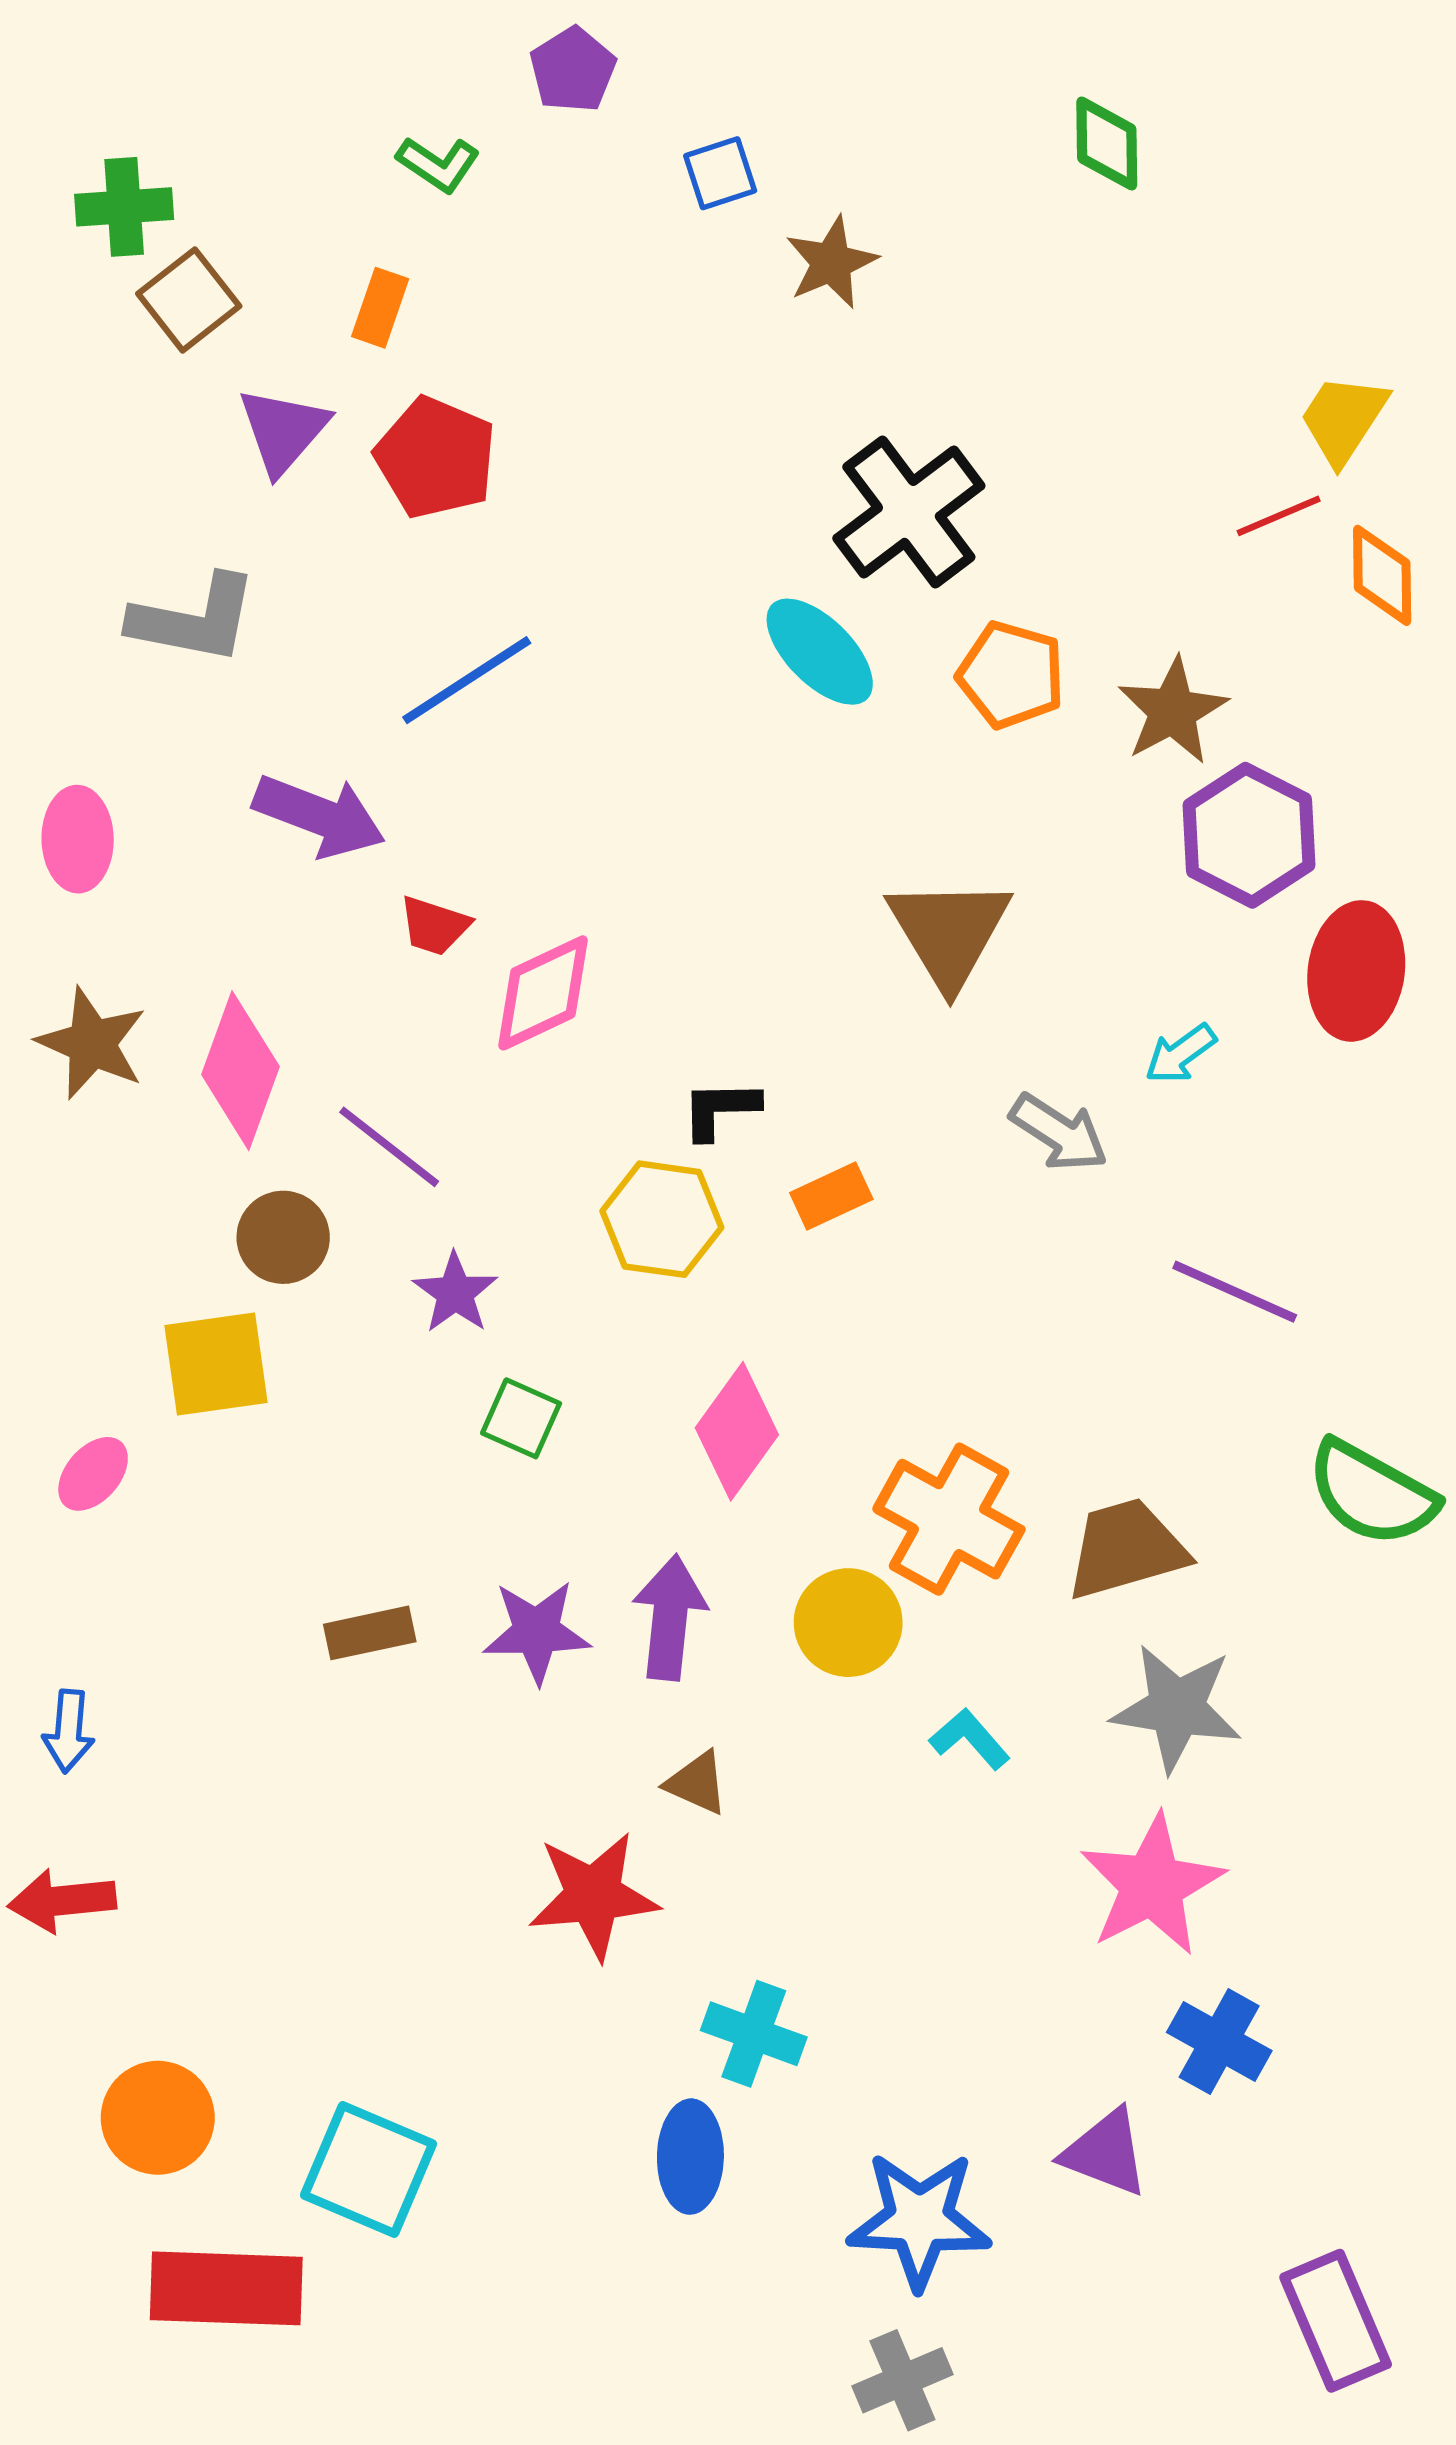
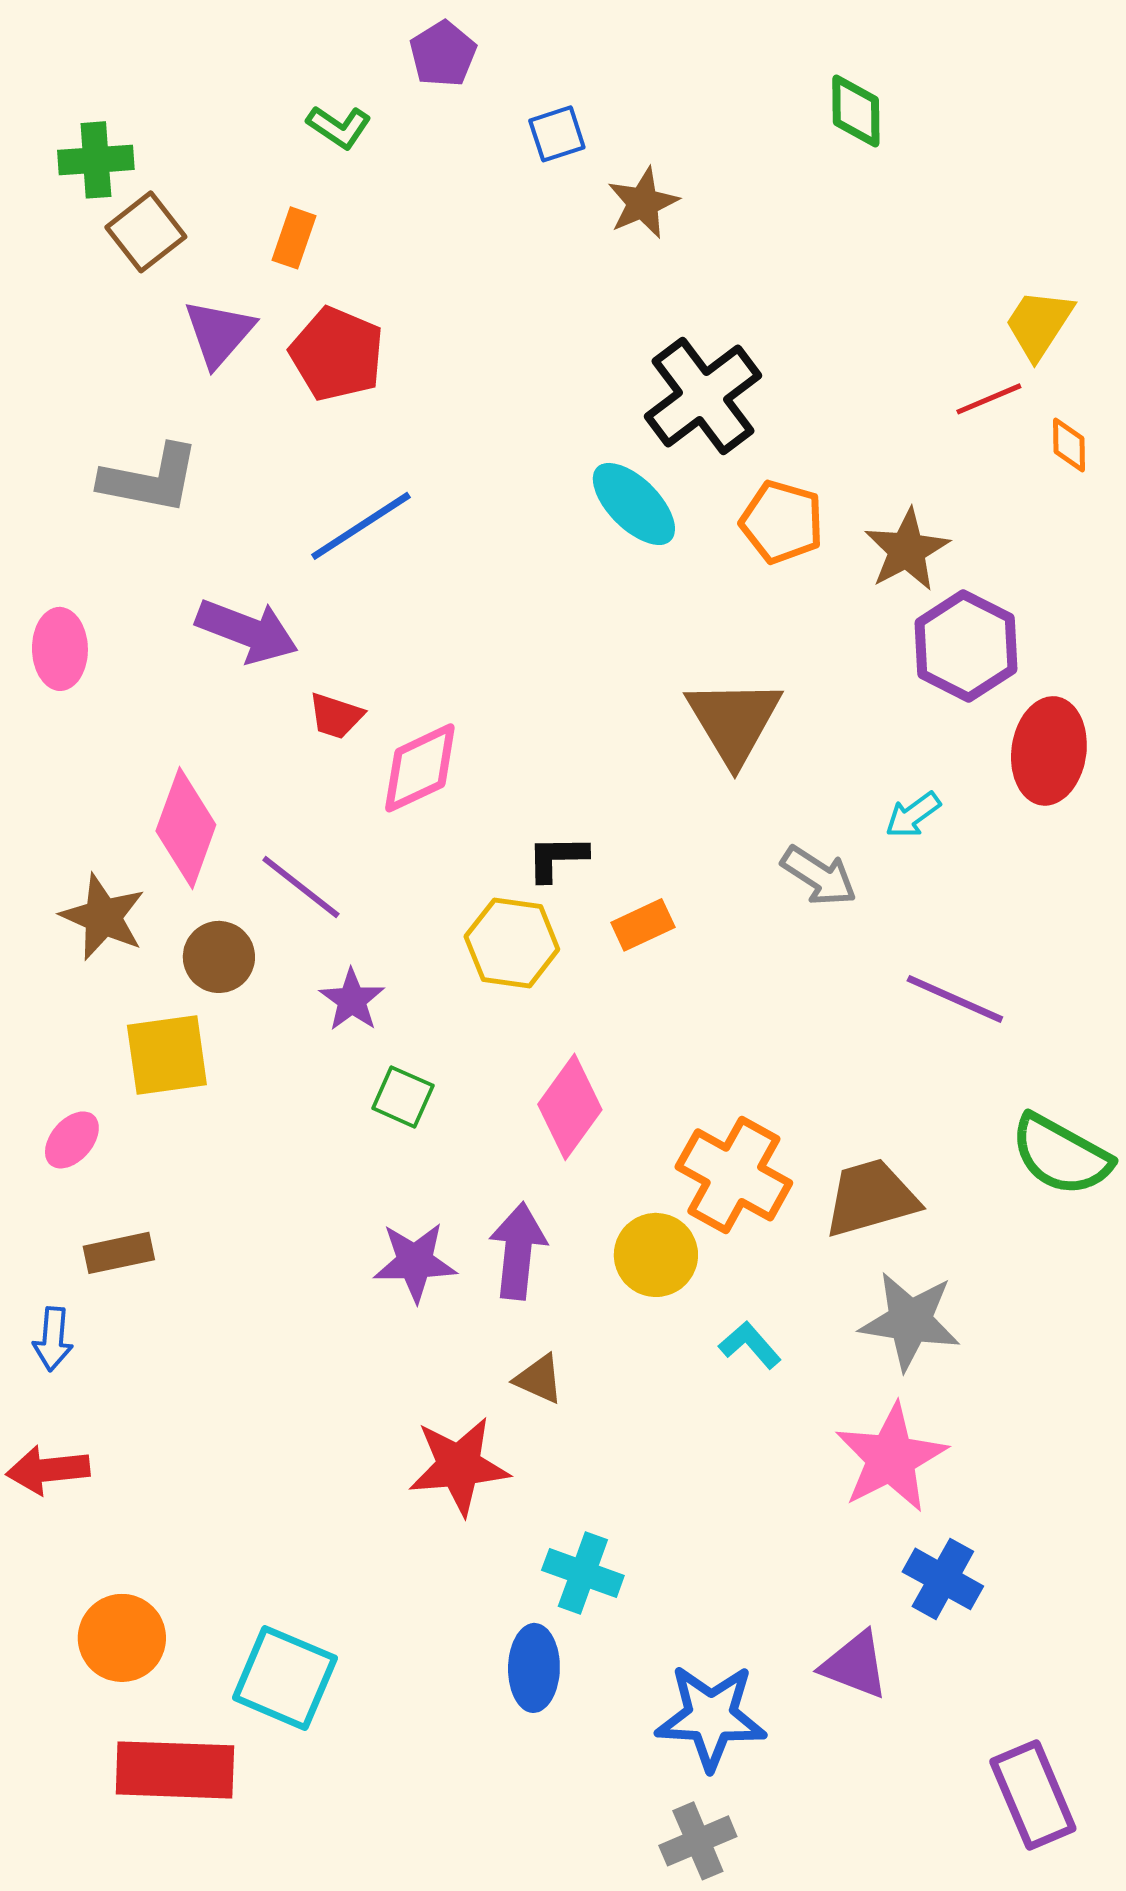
orange diamond: (1382, 575) -> (1069, 445), size x0.7
brown star: (92, 1043) -> (103, 917), moved
brown rectangle: (370, 1633) -> (119, 1253), moved

